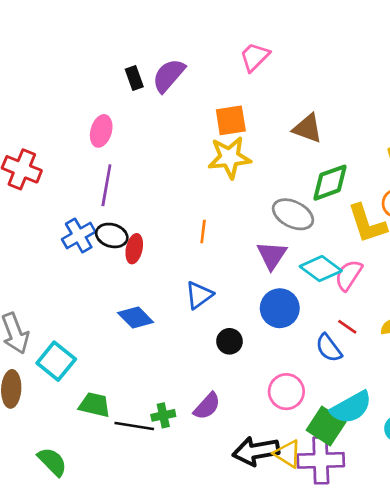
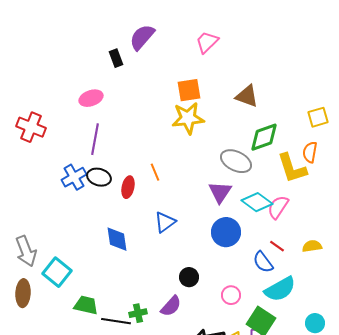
purple semicircle: (169, 75) -> (142, 37), moved
pink ellipse: (101, 131) -> (91, 98), turned 55
orange line: (203, 232) -> (155, 172), moved, turned -30
red ellipse: (134, 249) -> (128, 187), moved
blue diamond: (136, 317) -> (117, 239), turned 36
black circle: (229, 341) -> (189, 277), moved
pink circle: (286, 392) -> (231, 295), size x0.7
cyan semicircle: (351, 407) -> (280, 289), moved

